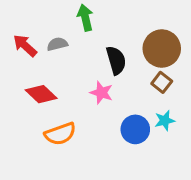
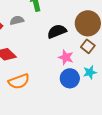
black semicircle: (116, 60) -> (57, 31), turned -96
pink star: (101, 93) -> (66, 57), moved

